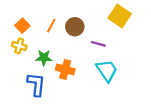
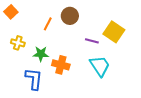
yellow square: (120, 16) -> (114, 32), moved
orange square: (22, 26) -> (11, 12), moved
brown circle: (75, 27) -> (70, 16), moved

